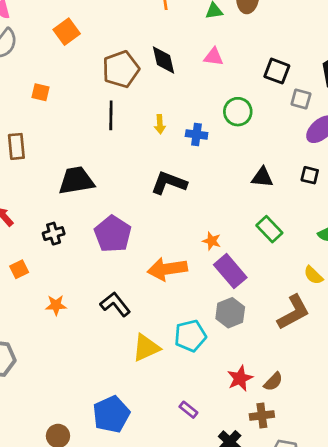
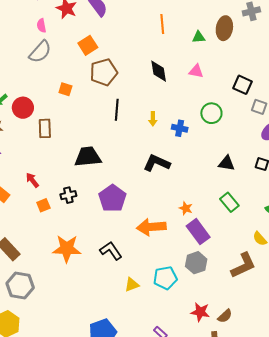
brown pentagon: (121, 69) -> (104, 72), moved
orange square: (19, 269) -> (43, 205), moved
orange star: (56, 305) -> (67, 249), size x1.8
yellow triangle: (146, 348) -> (132, 285), size x0.7
red star: (240, 378) -> (200, 312), turned 30

